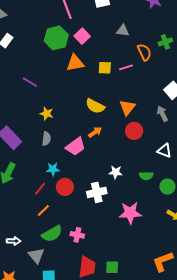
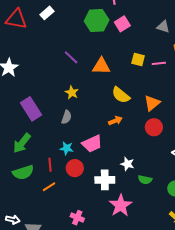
orange triangle: (75, 63) -> (101, 66), moved
purple line: (30, 82) -> (71, 57), moved
pink trapezoid: (75, 147) -> (92, 144), moved
green semicircle: (146, 176) -> (145, 180), moved
red line: (40, 189) -> (50, 165), turned -56
pink star: (130, 213) -> (121, 205), moved, turned 30
green semicircle: (52, 234) -> (23, 172), moved
white arrow: (14, 241) -> (13, 220), moved

